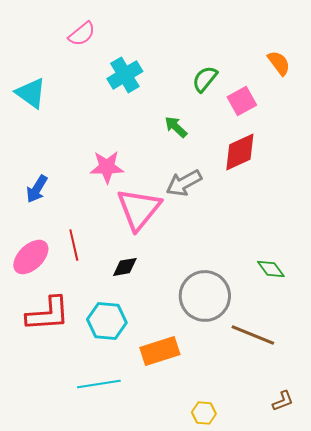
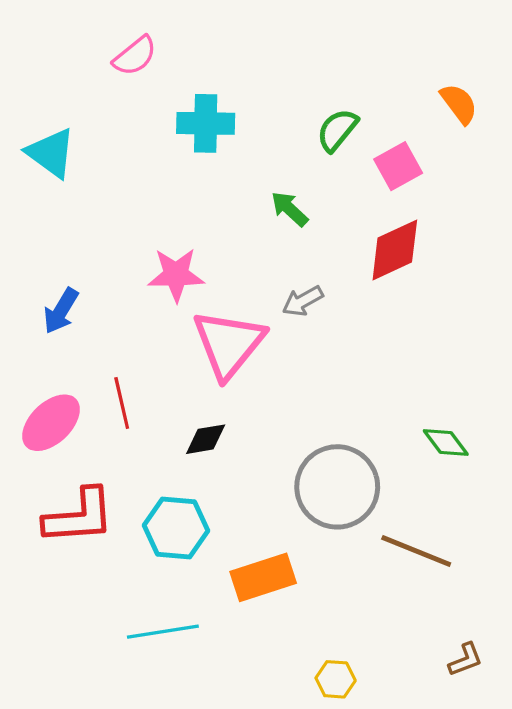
cyan cross: (125, 75) -> (206, 123), turned 32
gray arrow: (184, 183) -> (303, 301), size x0.7

